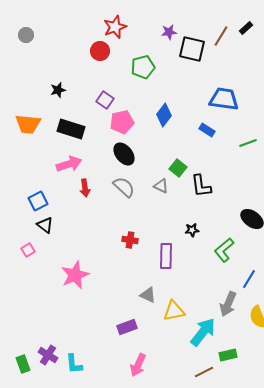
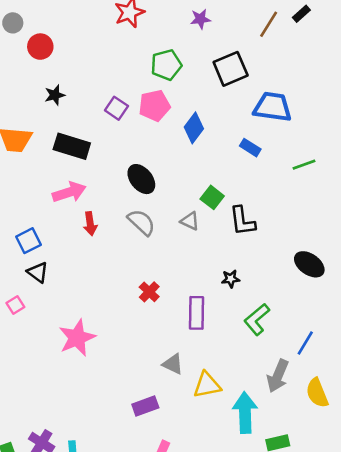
black square: (192, 49) -> (231, 69), moved, turned -36
red circle: (100, 51) -> (40, 47), moved
pink pentagon: (122, 122) -> (154, 106), moved
red cross: (130, 240) -> (149, 292), turned 35
green L-shape: (224, 250) -> (257, 319), moved
cyan arrow: (203, 332) -> (245, 413), turned -40

